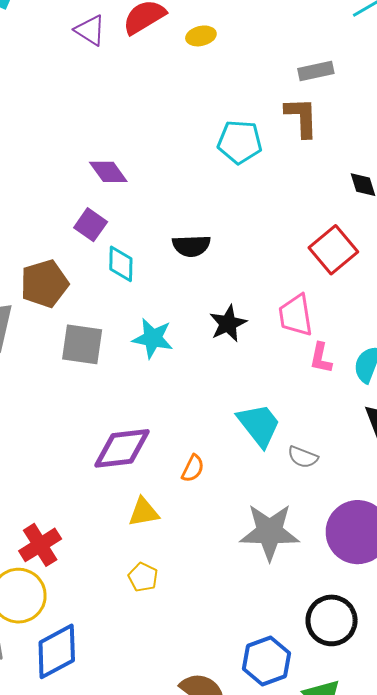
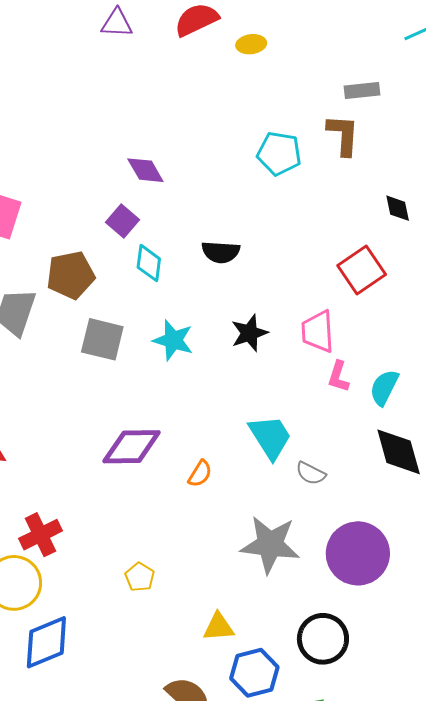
purple triangle: (90, 30) -> (117, 23), moved, turned -36
yellow triangle: (144, 512) -> (218, 627), moved

